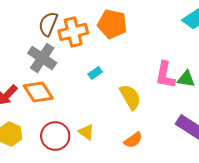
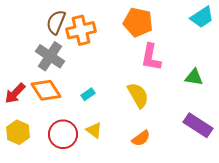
orange pentagon: (112, 24) -> (138, 22), moved
cyan rectangle: (95, 73) -> (88, 94), moved
pink L-shape: (165, 75) -> (151, 57), moved

